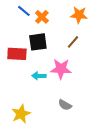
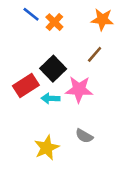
black square: (38, 42) -> (53, 69), moved, turned -36
red rectangle: (17, 54) -> (26, 85), moved, turned -36
yellow star: (21, 114) -> (47, 148), moved

